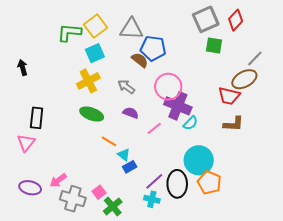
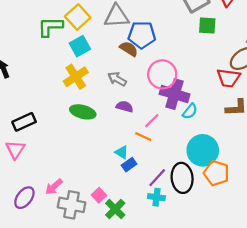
black rectangle: (37, 118) -> (24, 122), turned 65
orange line: (109, 141) -> (143, 137), moved
purple ellipse: (30, 188) -> (24, 198), turned -60

